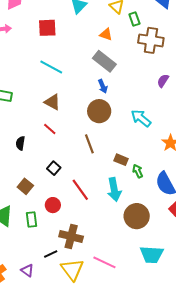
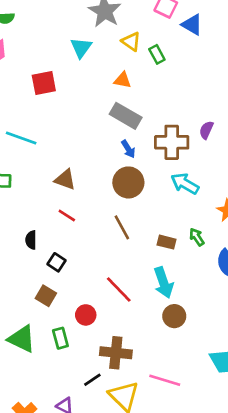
brown cross: (151, 40) -> (172, 142), moved
cyan line: (51, 67) -> (21, 138), moved
black square: (54, 168) -> (57, 262), moved
green arrow: (138, 171) -> (197, 237), moved
brown circle: (137, 216) -> (174, 316), moved, size x0.7

